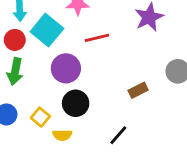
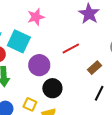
red line: (97, 38) -> (71, 48), moved
black line: (118, 135) -> (99, 93), moved

